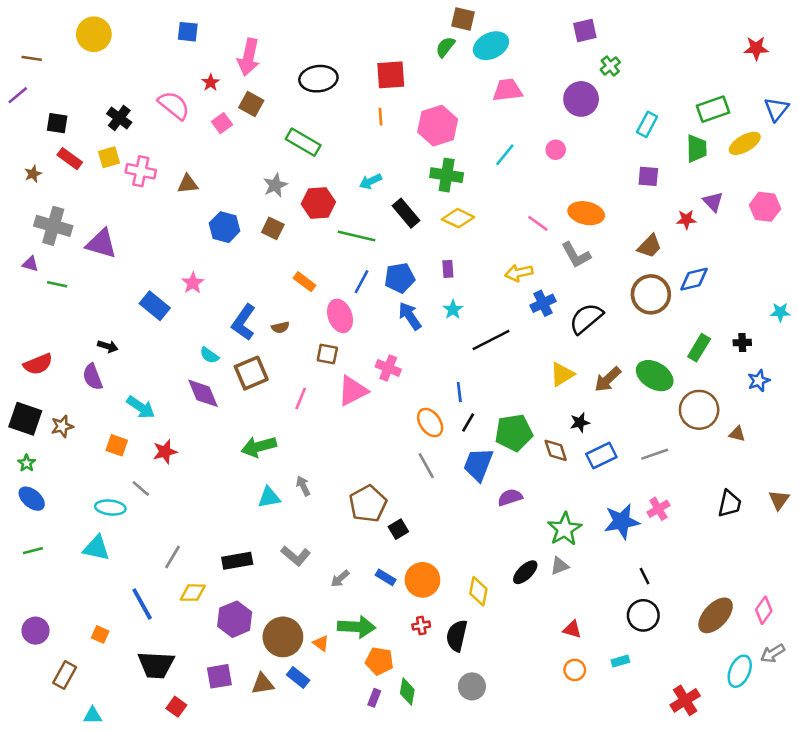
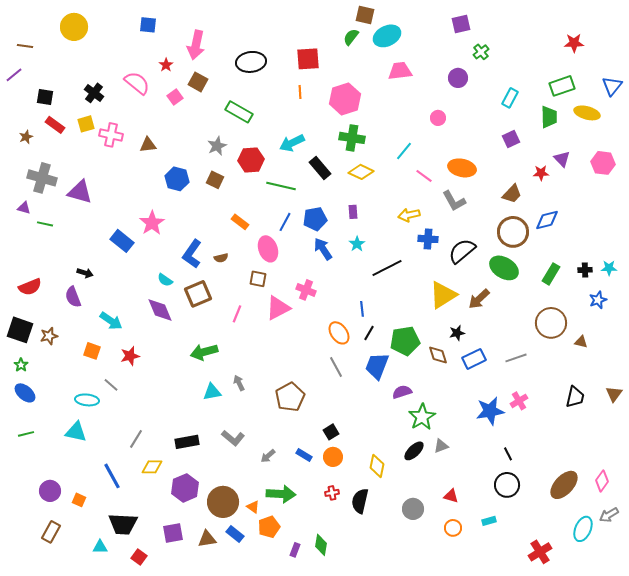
red star: (756, 48) -> (574, 43), moved
purple circle: (581, 99) -> (458, 78), size x0.7
yellow ellipse: (745, 143) -> (587, 113), turned 45
cyan line: (505, 155) -> (404, 151), moved
purple square: (648, 176) -> (511, 139), turned -30
cyan arrow: (370, 181) -> (292, 143), size x1.4
pink star: (193, 283) -> (152, 223), size x1.4
blue cross: (543, 303) -> (428, 239), turned 30
cyan star: (780, 312) -> (609, 268), moved
yellow triangle: (562, 374) -> (443, 295), size x1.4
green ellipse: (655, 376) -> (504, 268), moved
black square: (398, 529) -> (331, 432), moved
green star: (565, 529) -> (422, 417), moved
orange circle: (422, 580) -> (333, 457), size x0.7
purple circle: (35, 631) -> (50, 491), moved
orange pentagon: (379, 661) -> (269, 527), moved, turned -30
gray circle: (472, 686) -> (413, 509), moved
cyan triangle: (93, 716) -> (100, 547), moved

